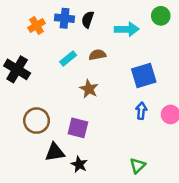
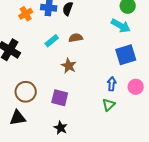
cyan arrow: (127, 29) -> (121, 26), moved, turned 30
blue square: (144, 75) -> (126, 55), moved
black triangle: (55, 152) -> (18, 118), moved
green triangle: (138, 166) -> (109, 105), moved

